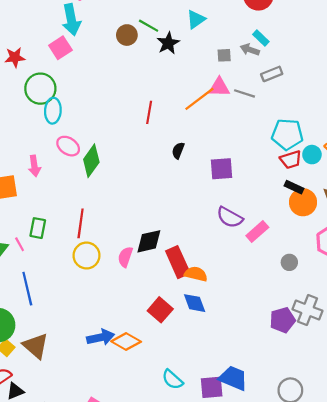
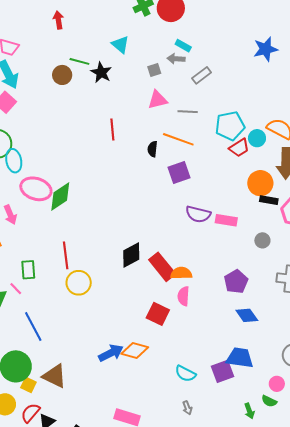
cyan triangle: (196, 19) -> (120, 44), turned -30
gray line: (244, 93) -> (188, 112), moved
orange line: (199, 99) -> (178, 139), moved, turned 72
red line: (149, 112) -> (112, 129), moved
pink ellipse: (68, 146) -> (36, 189), size x1.4
black semicircle: (178, 151) -> (152, 149), moved
green diamond: (91, 161) -> (60, 196), turned 36
black rectangle: (294, 187) -> (269, 200), moved
pink rectangle: (257, 231) -> (226, 220), turned 65
pink semicircle: (125, 257) -> (184, 296), moved
blue diamond: (195, 303) -> (247, 315), moved
purple pentagon: (282, 320) -> (236, 282), moved

